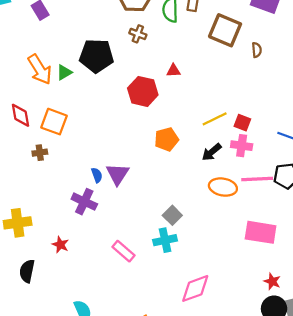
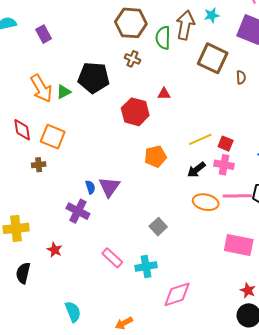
cyan cross: (165, 240) -> (146, 266), moved

